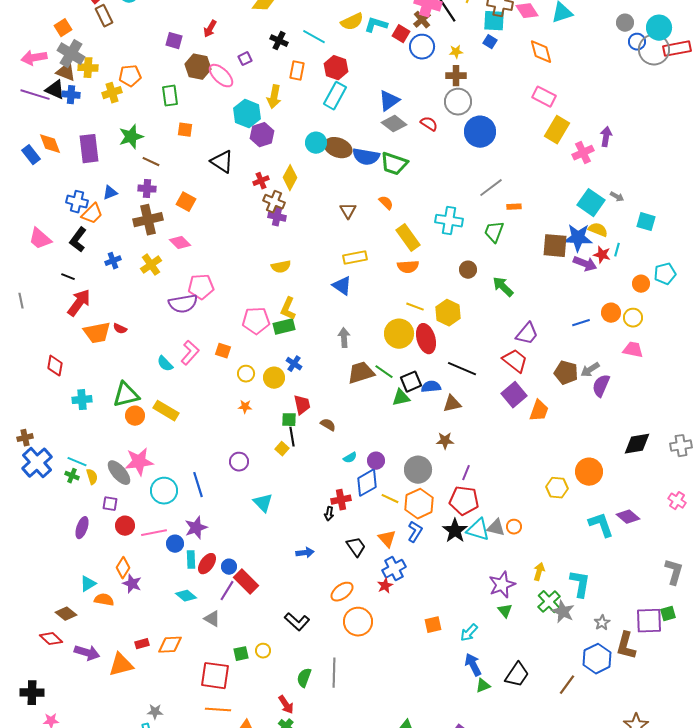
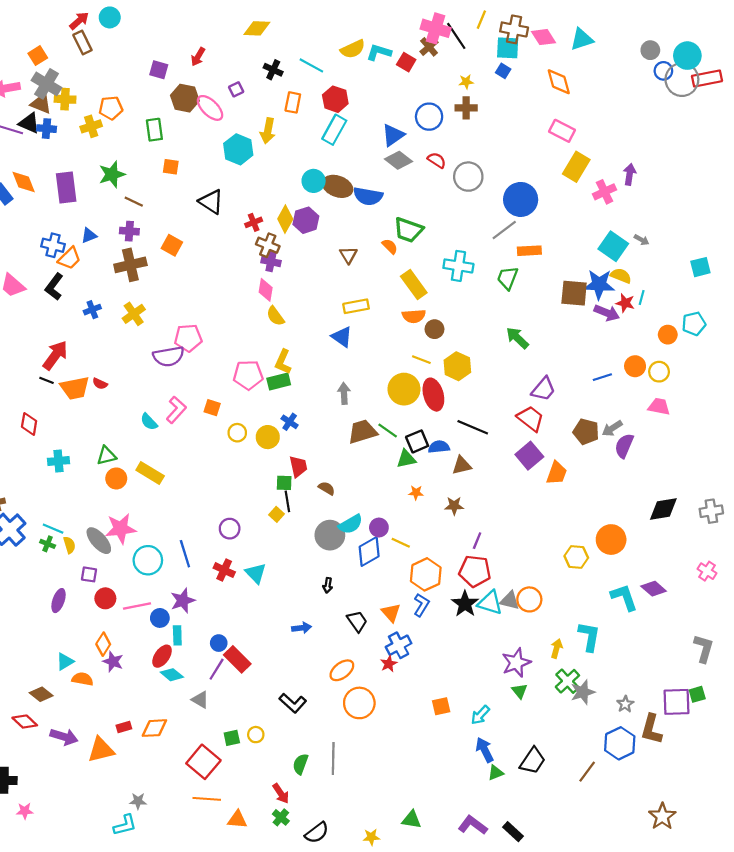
blue circle: (422, 47) -> (429, 117), moved
gray circle: (458, 102) -> (468, 177), moved
blue circle: (480, 132) -> (521, 199), moved
purple hexagon: (262, 135) -> (306, 220), moved
green trapezoid: (394, 164) -> (408, 230), moved
orange rectangle: (514, 207) -> (529, 251), size x1.5
cyan square: (646, 222) -> (700, 267), moved, turned -30
pink diamond: (180, 243) -> (266, 290), moved, turned 55
yellow semicircle: (281, 267) -> (275, 316), turned 66
brown circle: (468, 270) -> (435, 329), moved
black line: (68, 277) -> (47, 380), moved
green triangle: (126, 395) -> (106, 456), size x0.7
orange star: (245, 407) -> (416, 493), moved
cyan semicircle: (350, 458) -> (351, 524), size x1.6
gray circle: (418, 470) -> (330, 535), moved
yellow line: (390, 499) -> (401, 543), moved
red cross: (341, 500) -> (224, 570), moved, turned 36
orange circle: (514, 527) -> (529, 599), size x1.5
red ellipse: (207, 564) -> (162, 656), moved
cyan L-shape: (580, 584) -> (589, 637), moved
gray star: (563, 612) -> (583, 692), turned 30
red square: (215, 676) -> (203, 762), turned 32

